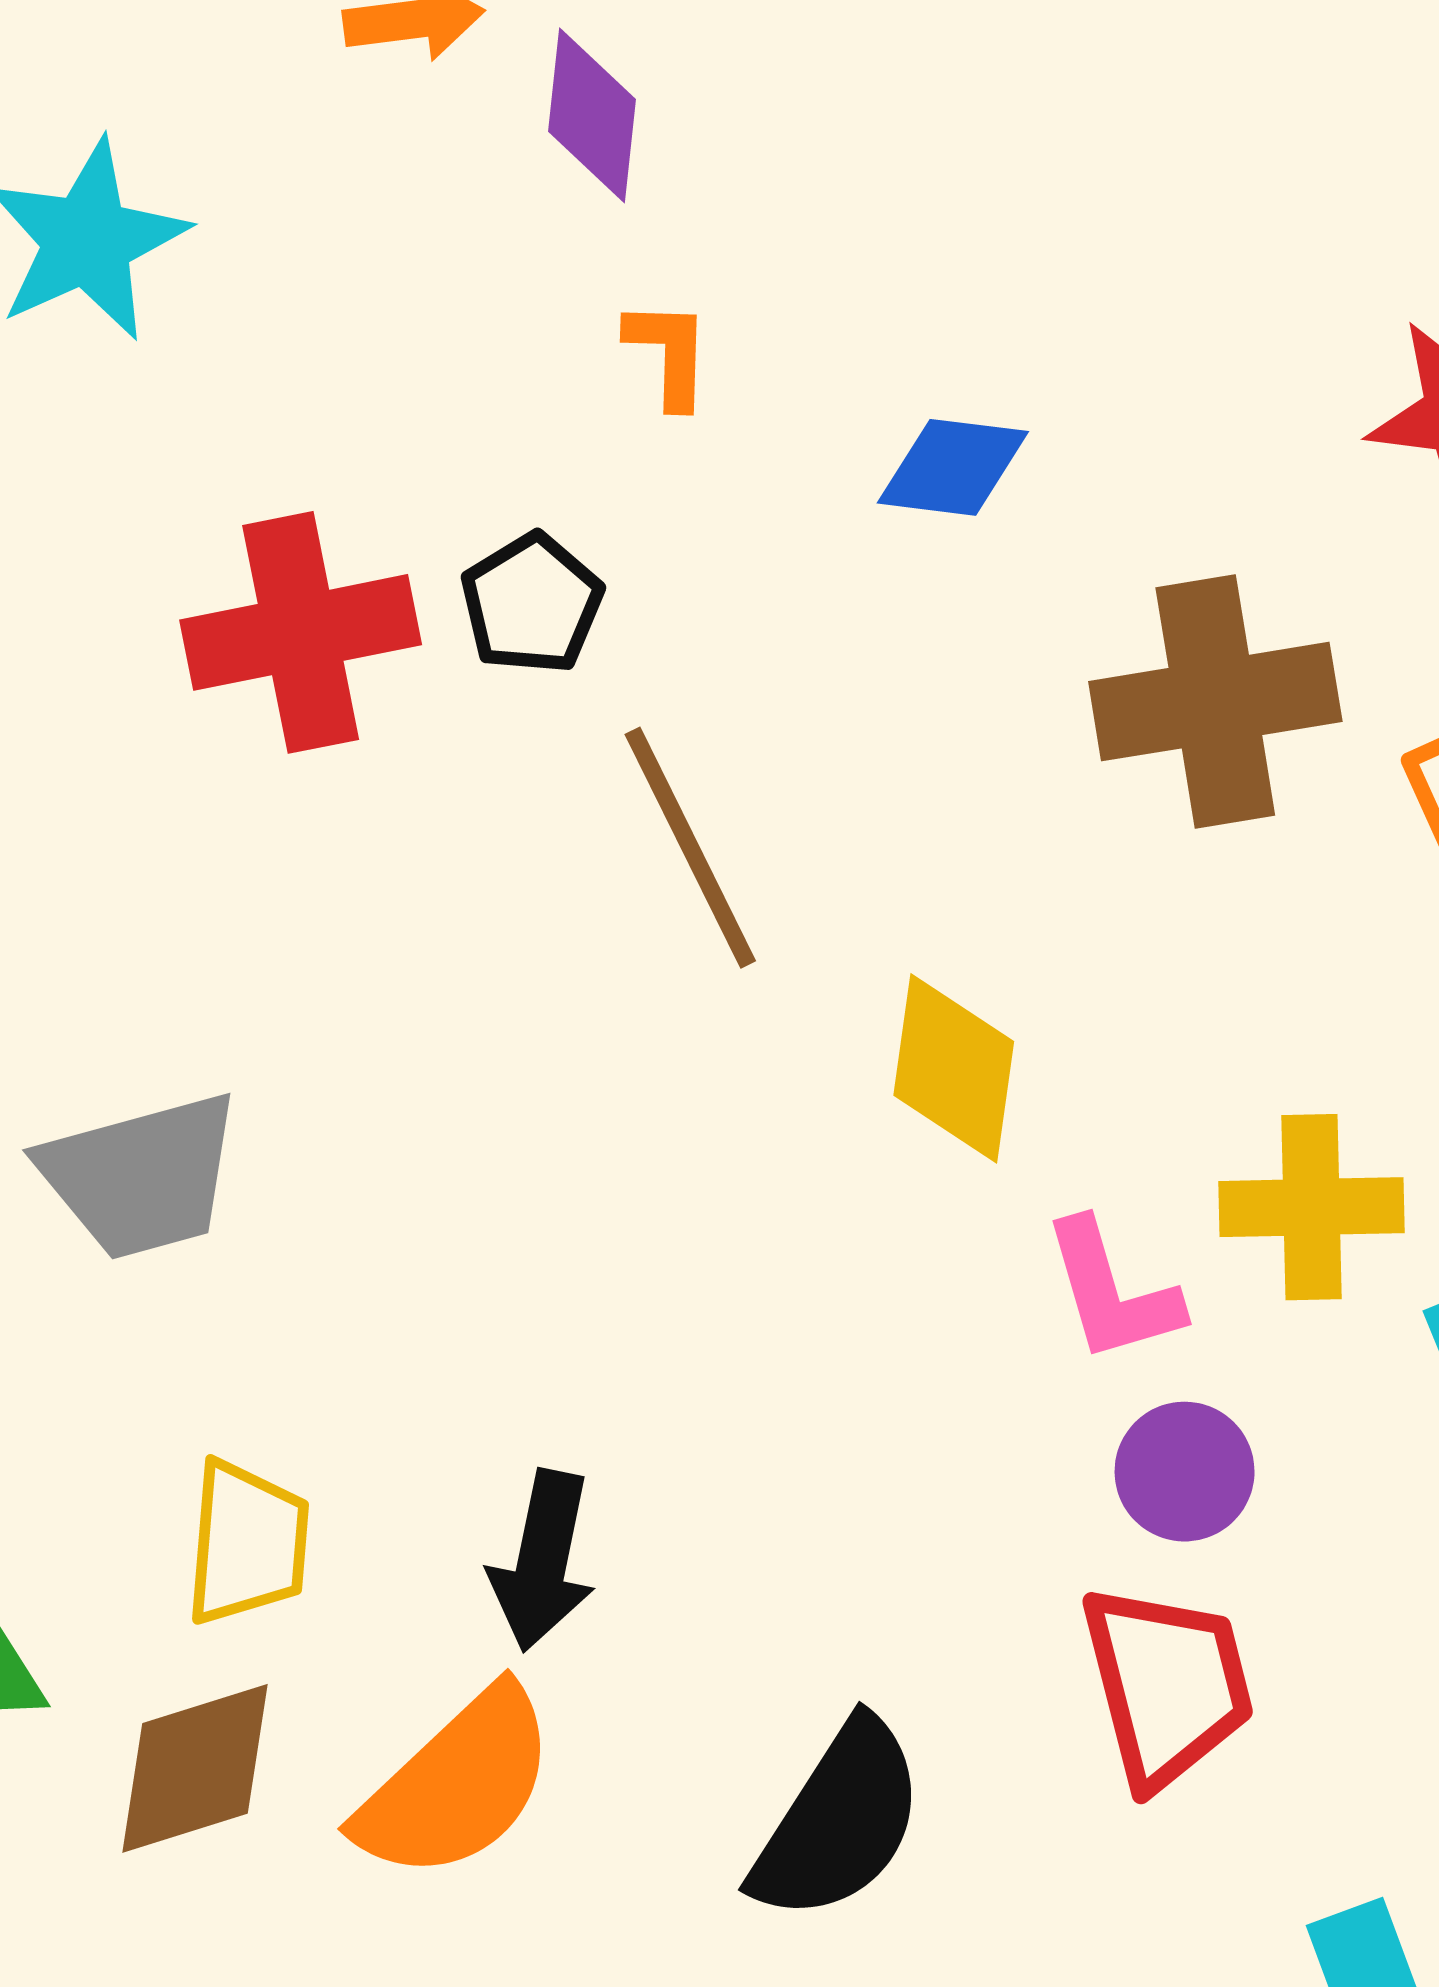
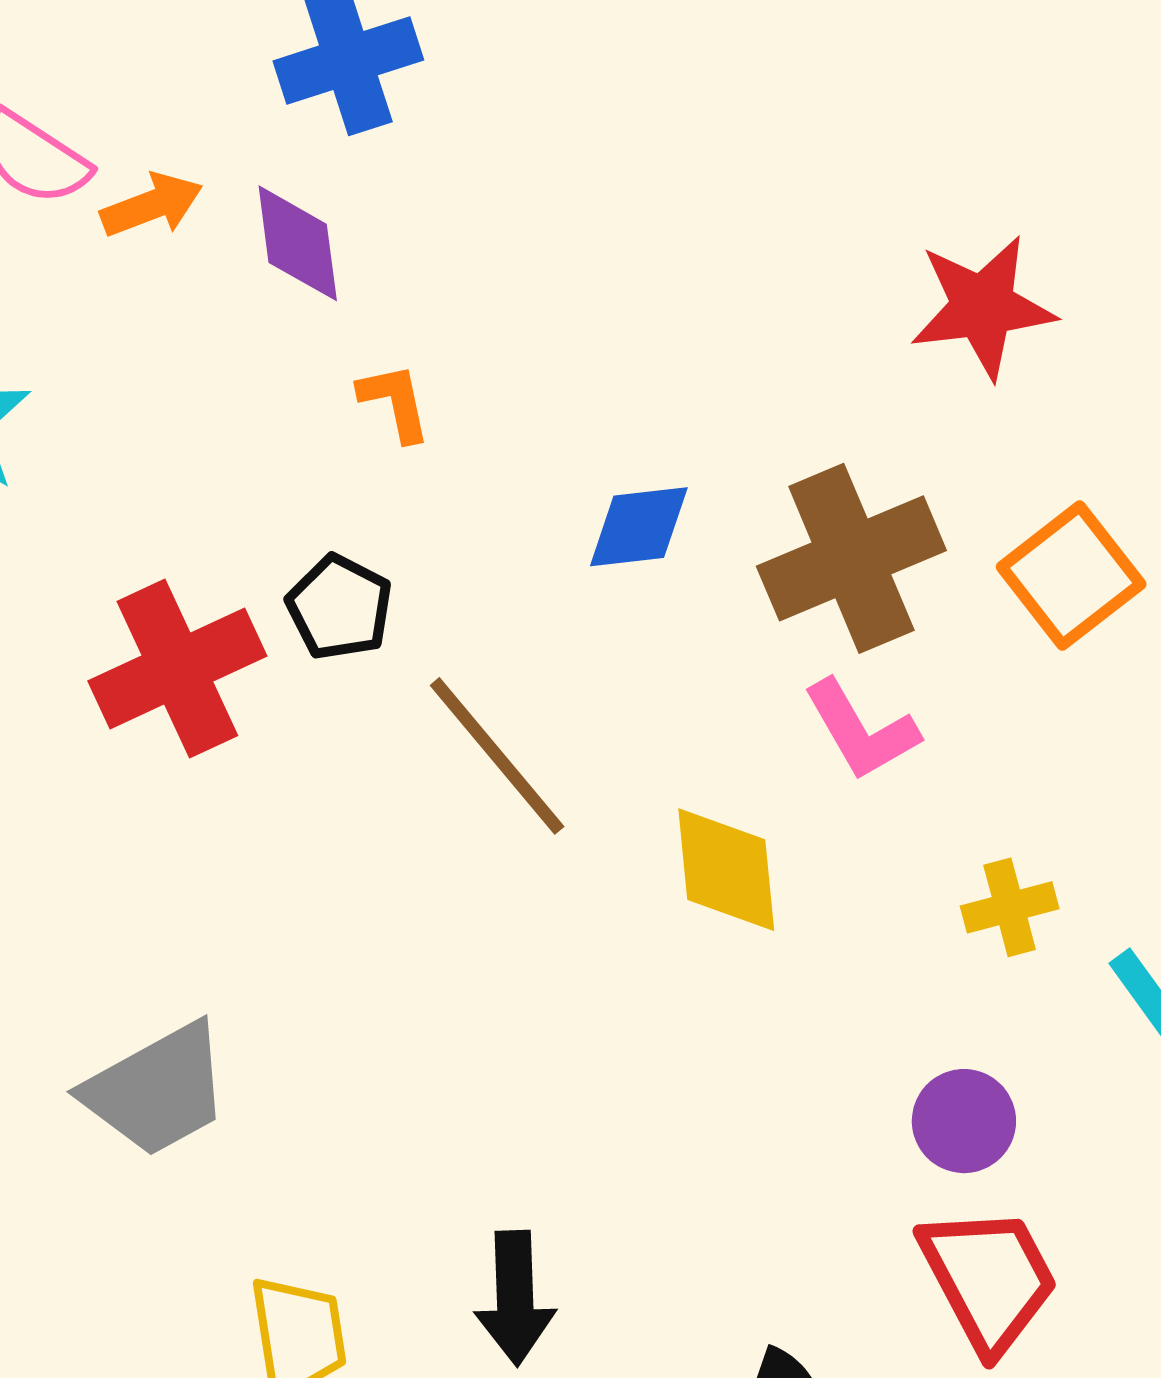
blue diamond: (953, 467) -> (639, 527), moved
yellow cross: (1311, 1207) -> (1010, 907), size x0.7
pink L-shape: (1112, 1292) -> (861, 730), moved

